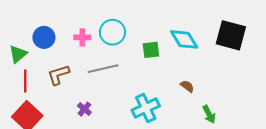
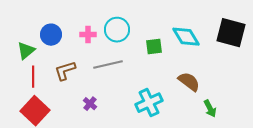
brown semicircle: (187, 86) -> (189, 82), size x1.6

